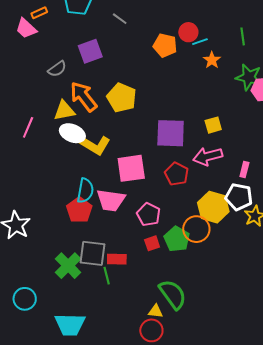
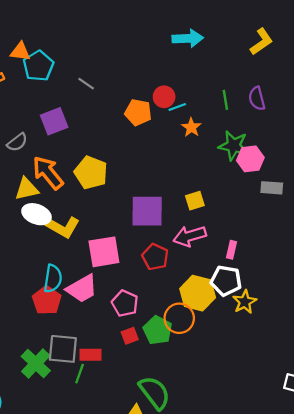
pink trapezoid: (111, 200) -> (82, 289), turned -36
green line: (107, 276) -> (80, 374), turned 36

